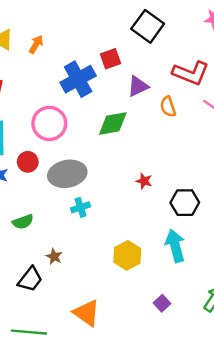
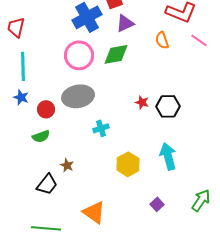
purple triangle: (138, 86) -> (125, 23), moved
pink circle: (49, 123) -> (79, 55), moved
red circle: (28, 162) -> (46, 109), moved
black hexagon: (185, 203) -> (168, 106), moved
cyan cross: (80, 207) -> (101, 128), moved

